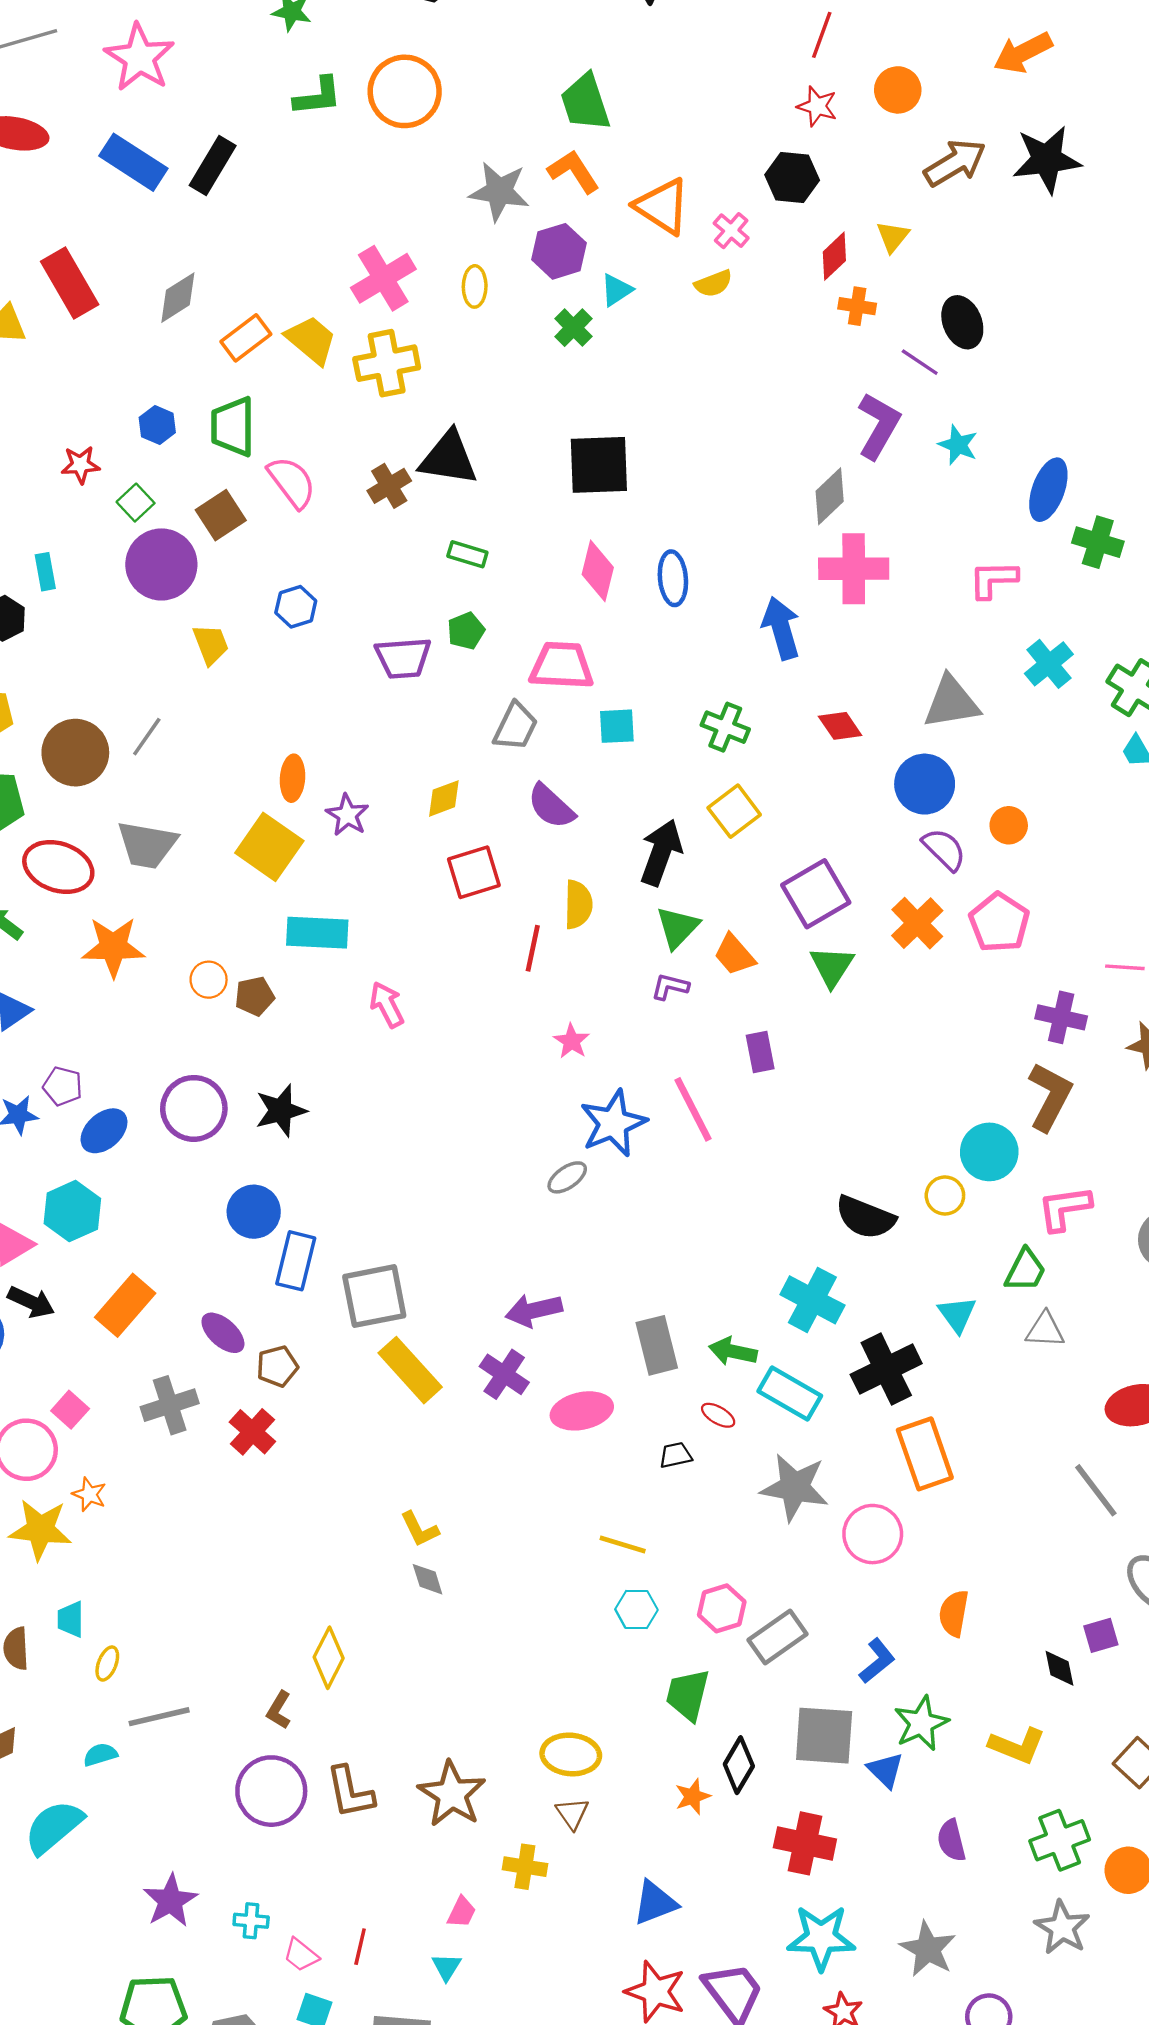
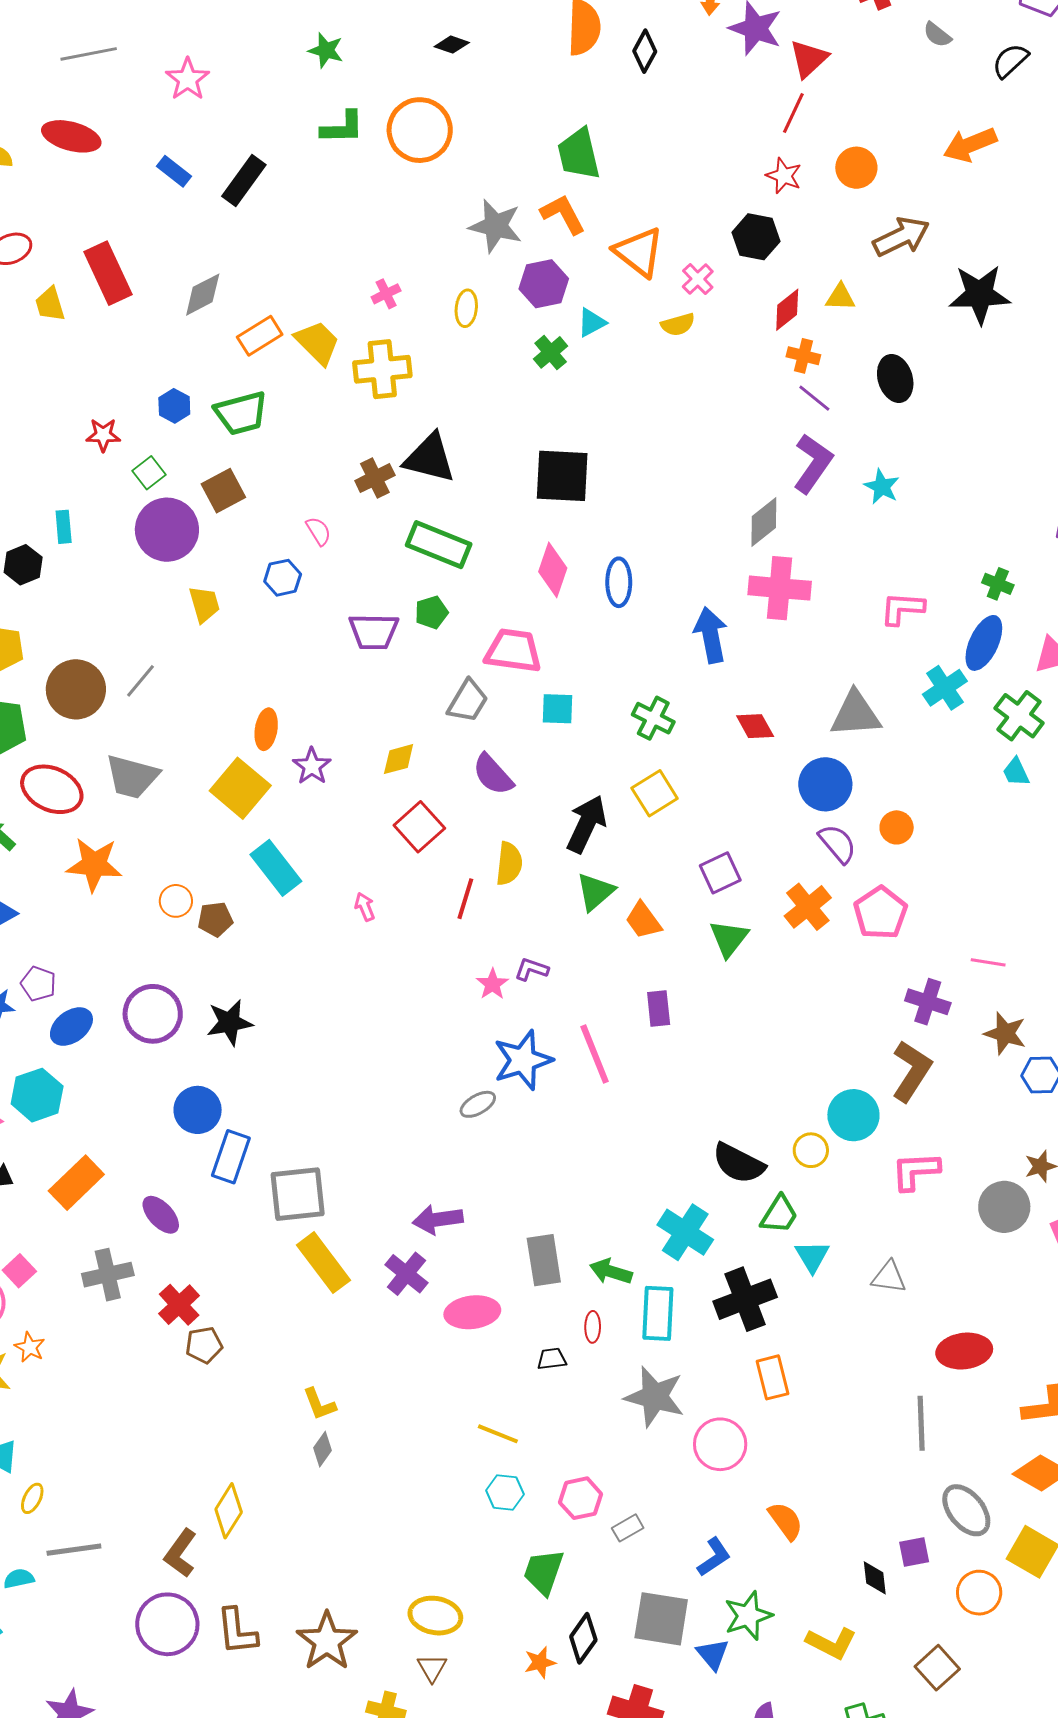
pink star: (139, 58) -> (188, 79), size x0.7
black star: (1047, 159) -> (980, 294), moved
blue rectangle: (133, 162) -> (174, 171), size x0.6
yellow triangle: (893, 237) -> (840, 297), turned 48
pink cross: (383, 278) -> (386, 294), size x0.5
purple line: (920, 362) -> (814, 398), moved
green trapezoid: (233, 427) -> (241, 413), turned -110
pink semicircle: (292, 482) -> (318, 531), moved, size x0.6
blue ellipse: (1048, 490) -> (984, 643), moved
green cross: (1098, 542) -> (998, 584), size x0.7
green rectangle: (467, 554) -> (439, 545), size x1.8
red square: (474, 872) -> (419, 827), turned -30
purple square: (816, 894) -> (720, 873), size x0.7
cyan rectangle: (317, 933) -> (276, 868), turned 44
purple L-shape: (670, 987) -> (532, 969), moved
pink arrow: (387, 1005) -> (365, 907), moved, size x0.7
green trapezoid: (1025, 1270) -> (779, 1215), moved
brown pentagon: (277, 1366) -> (204, 1345), moved
cyan rectangle: (790, 1394) -> (658, 1313), turned 58
red ellipse: (718, 1415) -> (593, 1327), turned 56
orange rectangle: (925, 1454) -> (773, 1377), size x0.7
gray line: (1096, 1490) -> (921, 1423), turned 30
gray diamond: (428, 1579) -> (322, 1449), turned 48
orange semicircle: (954, 1613) -> (786, 1521), turned 129
gray rectangle: (778, 1637) -> (628, 1528), size x0.6
brown L-shape: (279, 1710) -> (180, 1553), size x1.4

